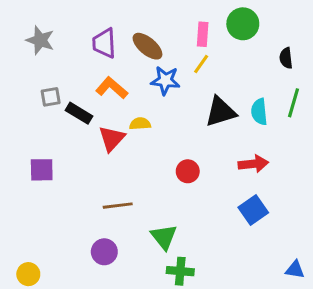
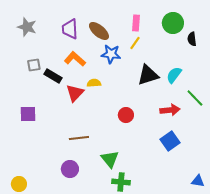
green circle: (243, 24) -> (173, 23), moved
green line: (293, 103) -> (195, 98), moved, turned -60
cyan semicircle: (259, 112) -> (174, 75), turned 42

